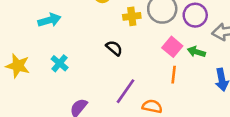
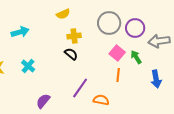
yellow cross: (132, 16) -> (74, 36), moved
green arrow: (196, 52) -> (136, 57), turned 40

